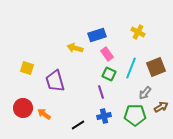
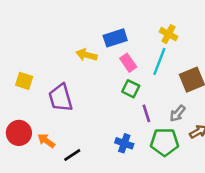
cyan line: (131, 68) -> (159, 61), moved
purple line: (101, 92) -> (146, 113), moved
blue cross: (104, 116) -> (124, 143), turned 32
black line: (78, 125) -> (72, 155), moved

